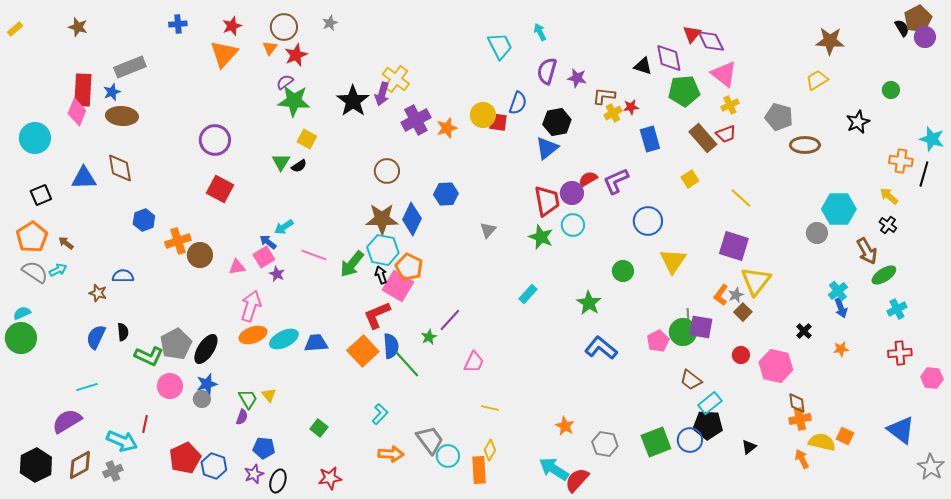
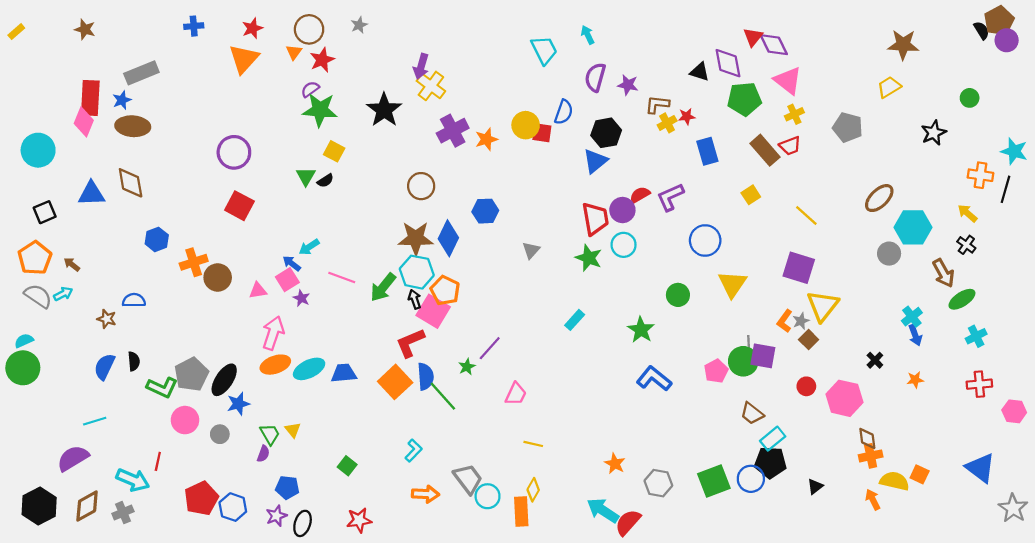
purple arrow: (382, 94) -> (421, 66), moved
brown ellipse: (805, 145) -> (879, 198), moved, turned -44
blue star: (207, 384) -> (238, 404), moved

